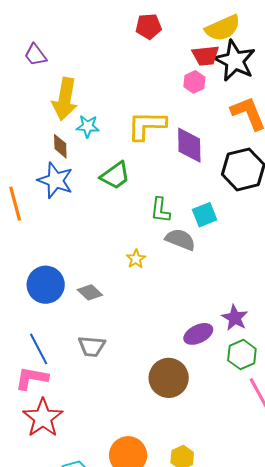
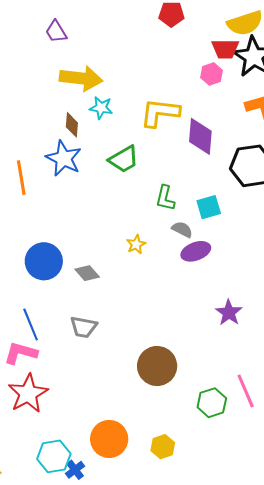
yellow arrow: (65, 99) -> (81, 78), turned -99
gray semicircle: (180, 239) -> (182, 229), size x0.7
purple ellipse: (198, 334) -> (196, 251), moved
green hexagon: (242, 355) -> (212, 403), moved

